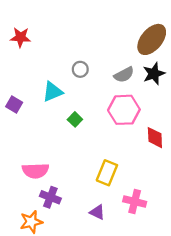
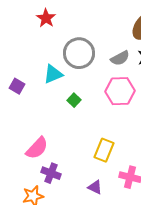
red star: (21, 37) -> (46, 18), moved, turned 30
gray circle: (80, 69) -> (79, 53), size x2.0
pink semicircle: (35, 171) -> (37, 148), turned -45

